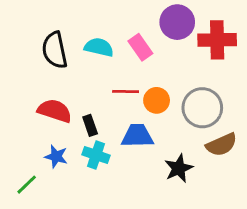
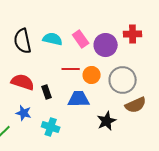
purple circle: (177, 22) -> (106, 45), moved
red cross: (217, 40) -> (133, 34), size x0.7
cyan cross: (96, 155) -> (51, 127), moved

